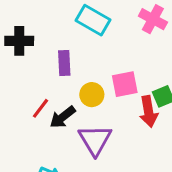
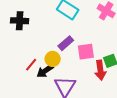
purple rectangle: (64, 63) -> (66, 43), moved, turned 49
yellow circle: (92, 95) -> (53, 59), moved

